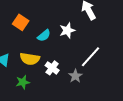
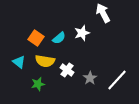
orange square: (21, 22) -> (36, 38), moved
white line: (91, 57) -> (117, 80), moved

